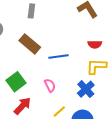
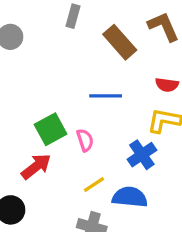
brown rectangle: (30, 44) -> (120, 42), moved
green square: (16, 82) -> (51, 129), moved

